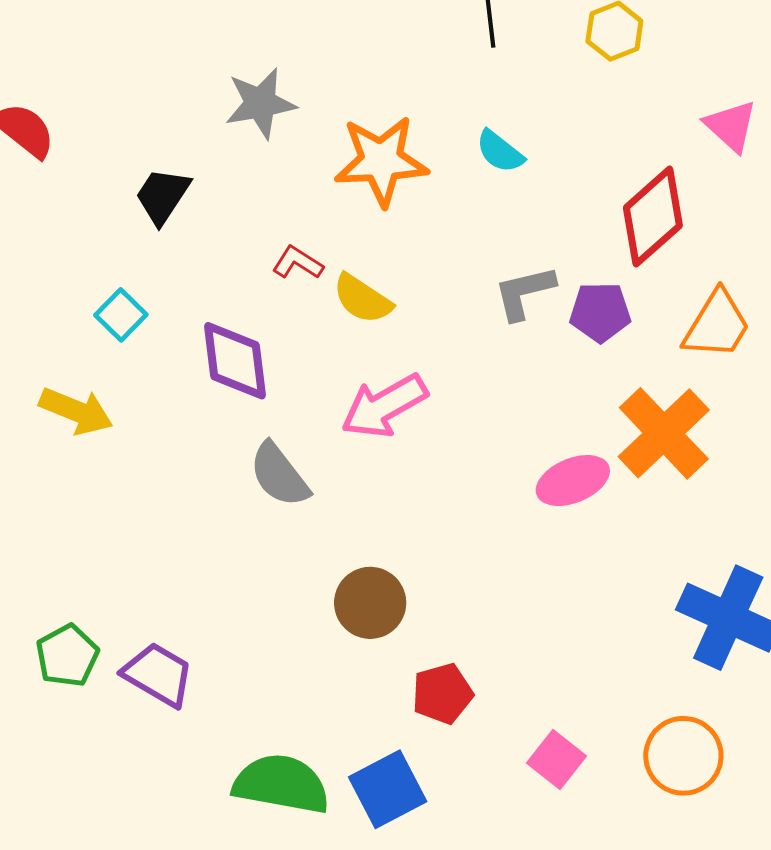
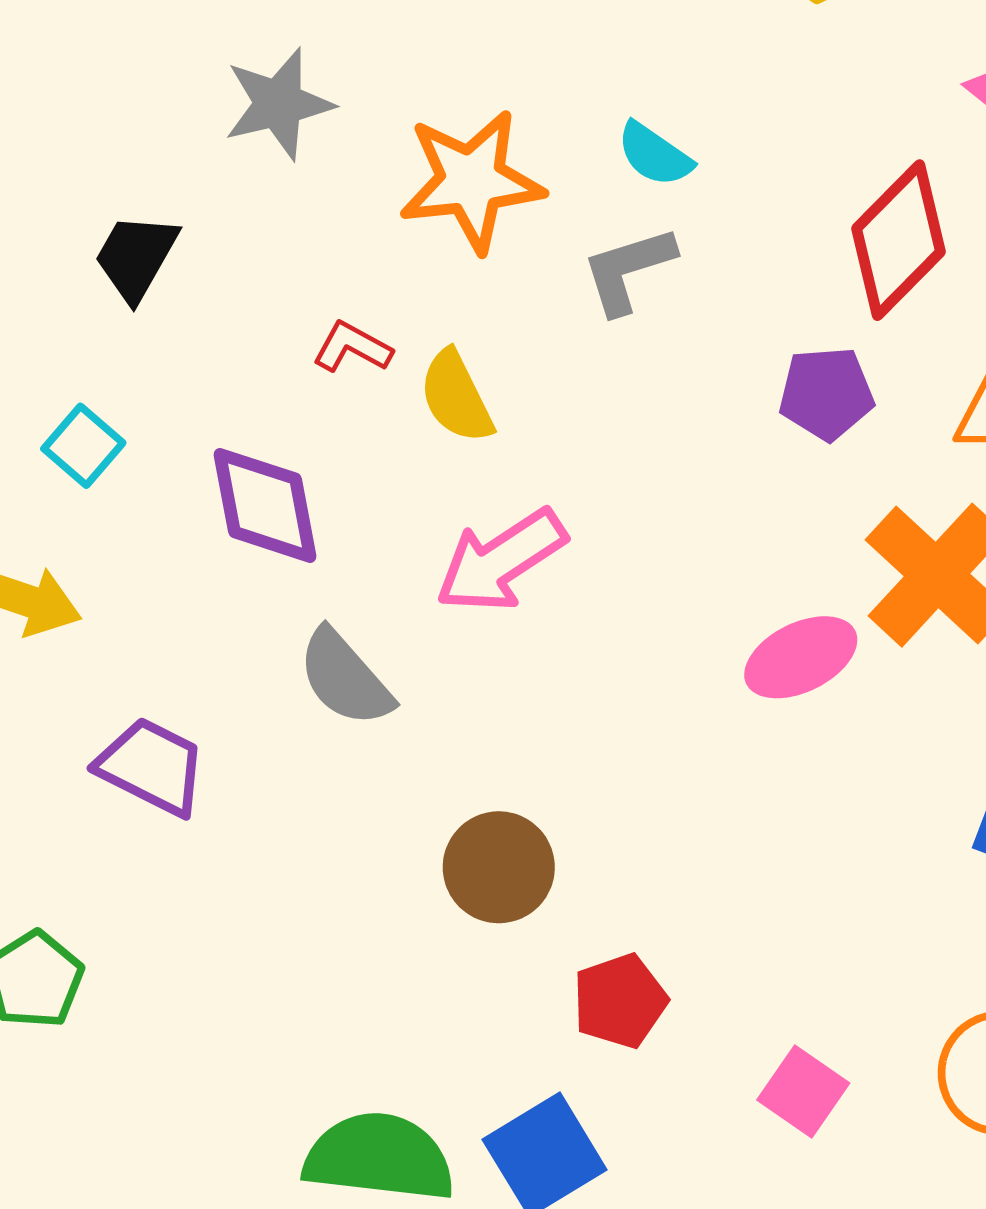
gray L-shape: (524, 293) -> (628, 270), moved
yellow semicircle: (362, 299) -> (456, 397), turned 34
purple trapezoid: (158, 675) -> (152, 766), moved

